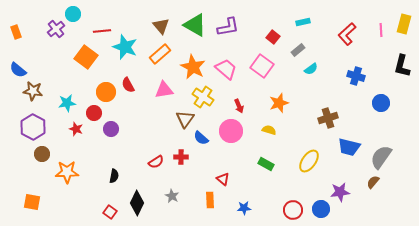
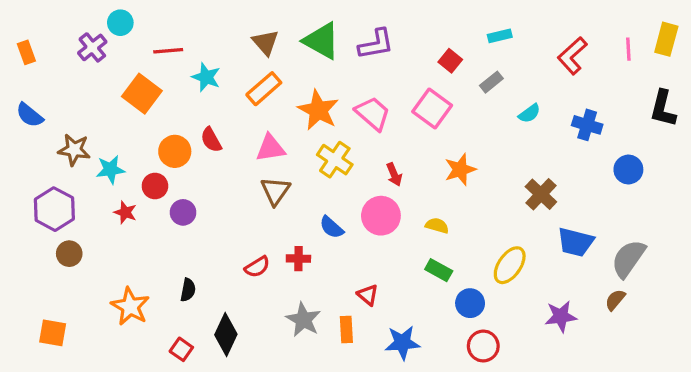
cyan star: (125, 47) -> (206, 77), size x0.7
cyan semicircle: (311, 69) -> (529, 113), moved
brown star: (33, 91) -> (74, 150), moved
brown cross: (328, 118) -> (541, 194), turned -30
brown triangle: (185, 119) -> (275, 191), moved
yellow semicircle: (269, 130) -> (437, 226), moved
orange star: (67, 172) -> (130, 306), moved, turned 30
gray star: (172, 196) -> (303, 320), moved, size x1.5
blue star: (244, 208) -> (402, 343), size x1.5
blue circle: (321, 209) -> (470, 303), moved

